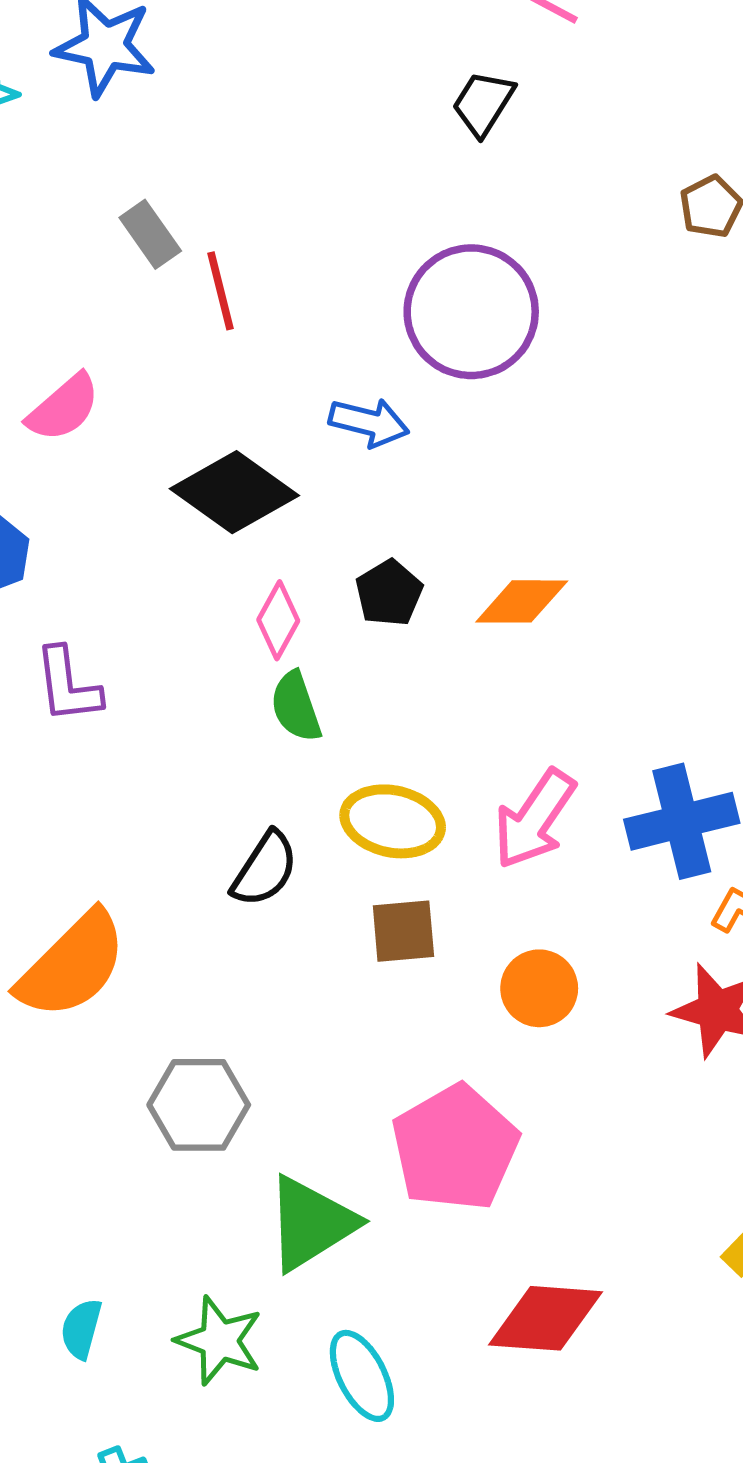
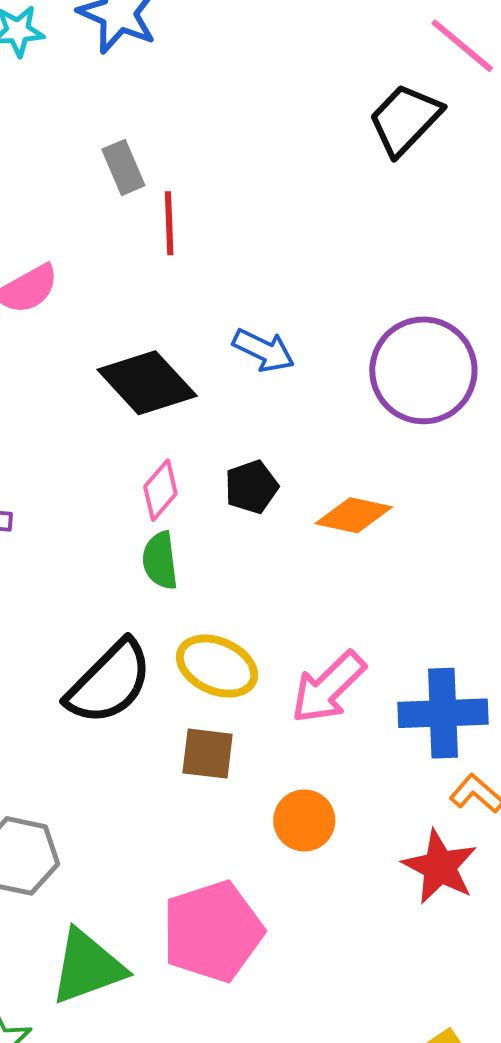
black trapezoid: (483, 103) -> (405, 119), size x1.4
purple circle: (471, 312) -> (423, 370), moved
black semicircle: (265, 869) -> (109, 682), size x1.5

